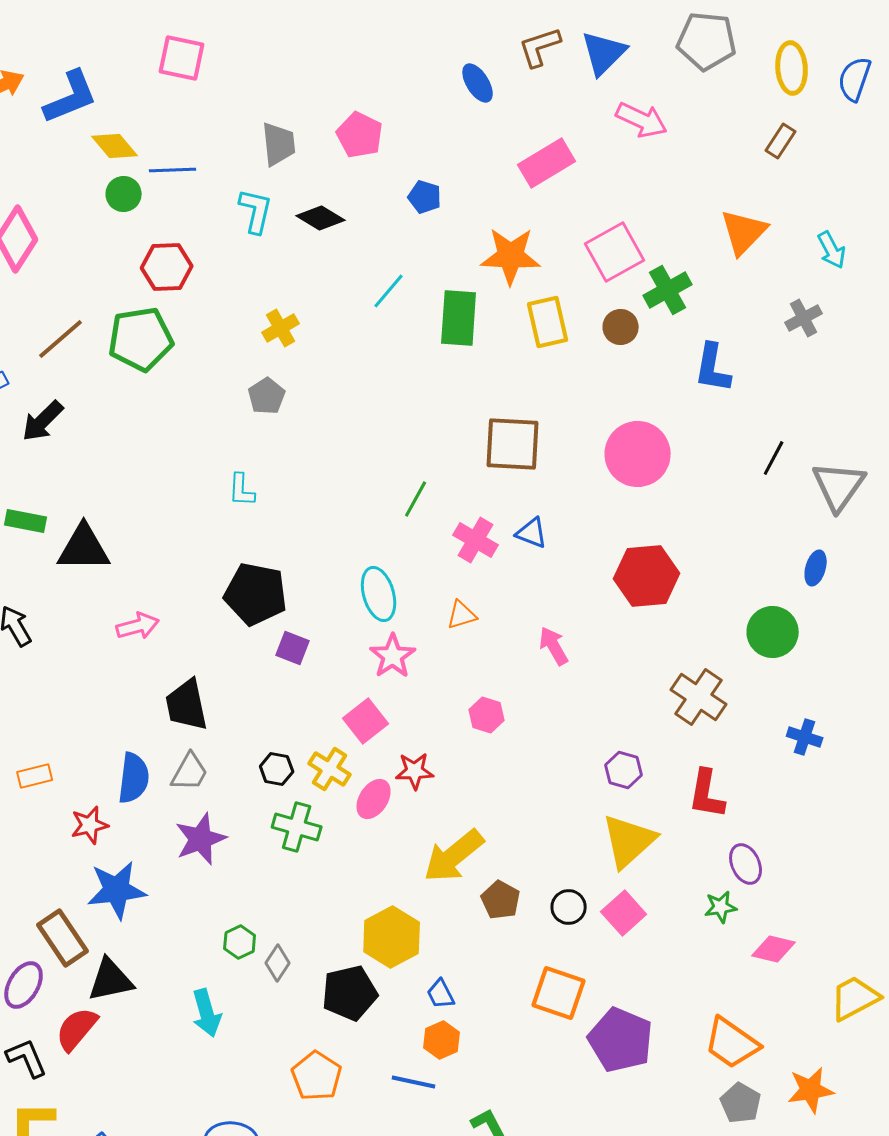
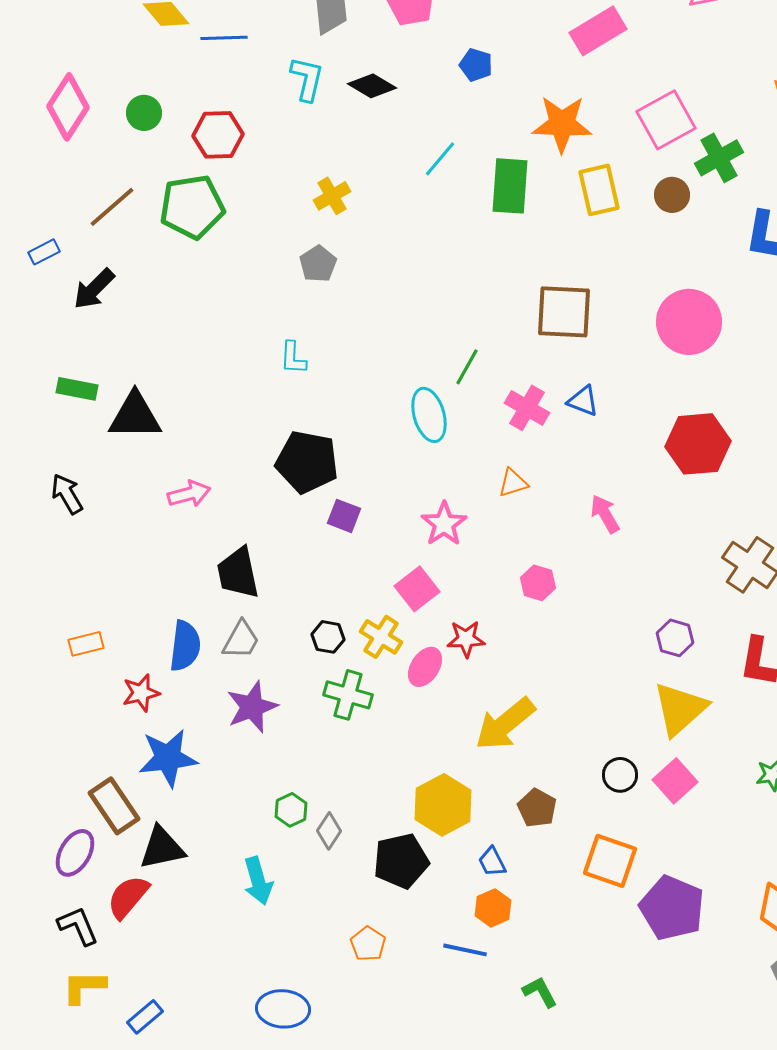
green circle: (124, 194) -> (144, 113), moved
cyan ellipse: (379, 594) -> (429, 415), moved
brown pentagon: (501, 900) -> (537, 808), moved
orange pentagon: (317, 1076) -> (368, 944), size x0.7

